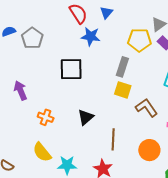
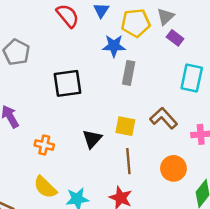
blue star: (91, 36) -> (114, 46), moved
yellow pentagon: (139, 40) -> (136, 23), moved
yellow square: (123, 90) -> (125, 126), moved

